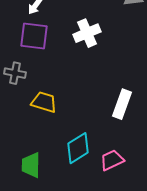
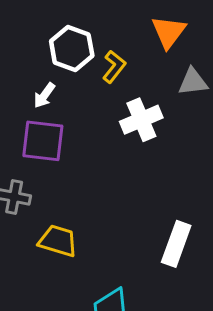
white cross: (87, 33) -> (141, 120), moved

